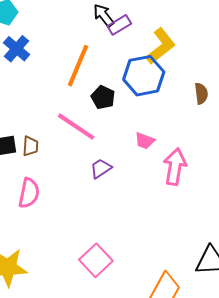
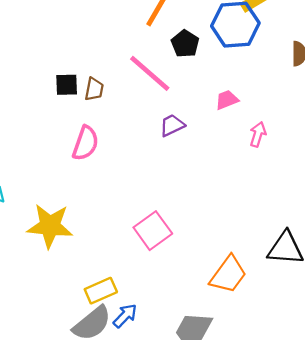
pink trapezoid: (145, 141) -> (227, 100), turned 130
pink arrow: (175, 167) -> (258, 134), size x0.6

